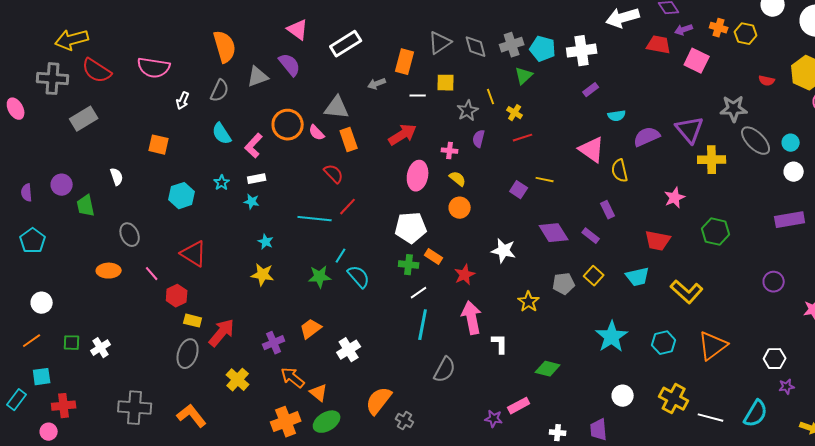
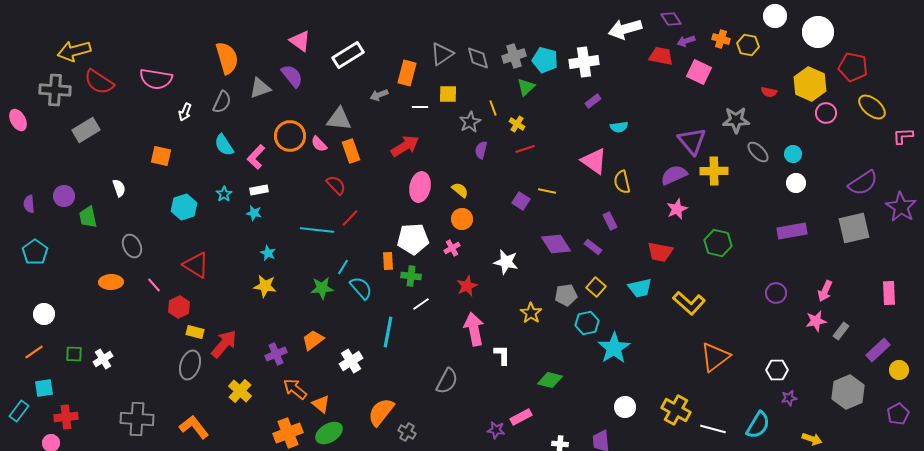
purple semicircle: (647, 137) -> (674, 175), moved
gray ellipse: (756, 141) -> (758, 152), size x0.7
pink cross: (450, 151) -> (452, 248), moved, turned -35
orange rectangle: (434, 257) -> (388, 261), moved, turned 54
cyan line: (423, 325) -> (388, 332), moved
cyan hexagon: (664, 343) -> (587, 323), moved

